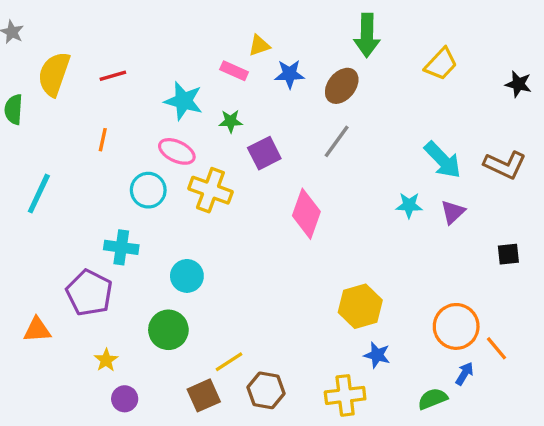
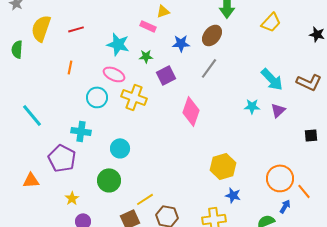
blue star: (290, 74) -> (181, 43), moved
cyan line: (39, 194) -> (32, 115), moved, turned -65

